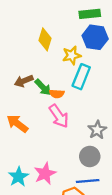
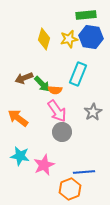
yellow star: (72, 55) -> (69, 39), moved
gray star: (97, 130) -> (93, 112), moved
gray circle: (90, 156) -> (62, 132), moved
cyan star: (18, 177) -> (20, 156), moved, turned -30

